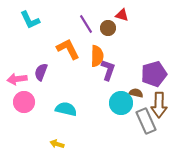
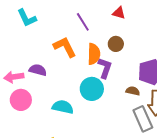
brown circle: (108, 28) -> (116, 44), moved
purple semicircle: (41, 72) -> (38, 70), turned 84
cyan circle: (121, 103) -> (92, 89), moved

